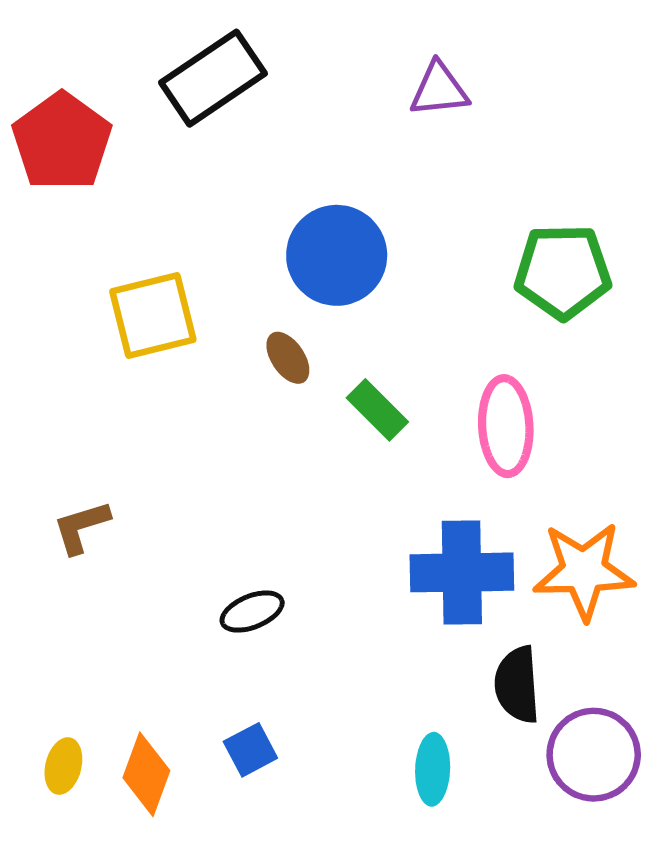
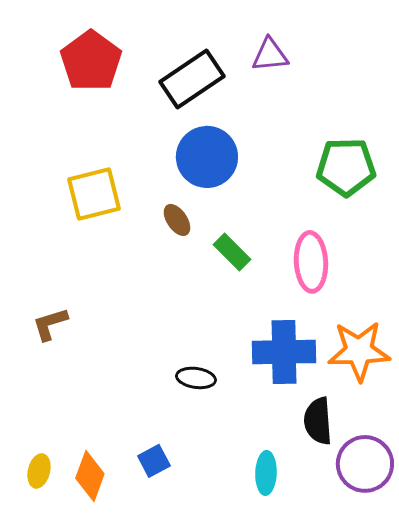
black rectangle: (213, 78) -> (192, 79), moved
red pentagon: (62, 141) -> (91, 61), moved
black ellipse: (252, 612) -> (196, 378), moved, turned 30

